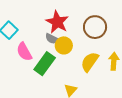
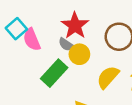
pink semicircle: (24, 52) -> (32, 39), moved

